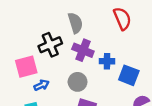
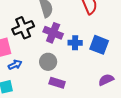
blue square: (129, 75) -> (99, 45), moved

